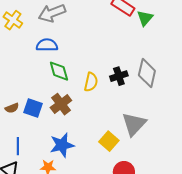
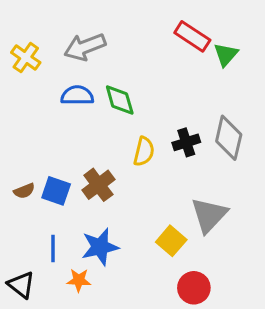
green diamond: (59, 71) -> (120, 100), moved
blue line: (18, 146) -> (53, 248), moved

